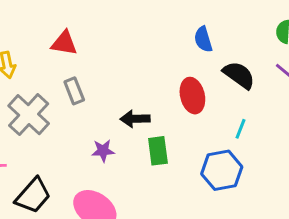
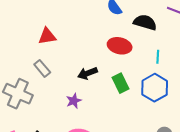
red triangle: (64, 43) -> (47, 36), moved
red ellipse: (192, 96) -> (120, 46), turned -45
green rectangle: (158, 151) -> (121, 83), moved

